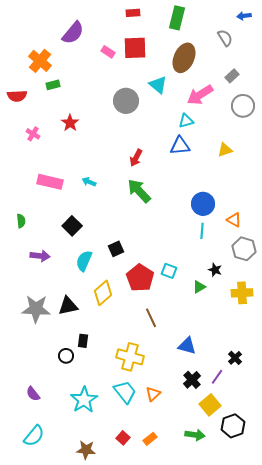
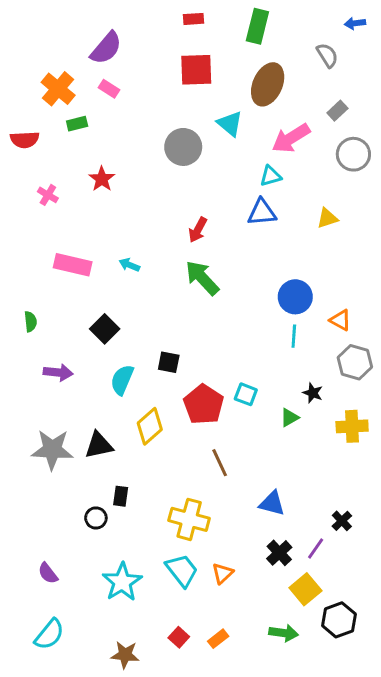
pink rectangle: (108, 52) -> (109, 89), moved
black square: (116, 249) -> (169, 362), turned 35

